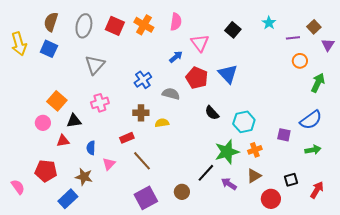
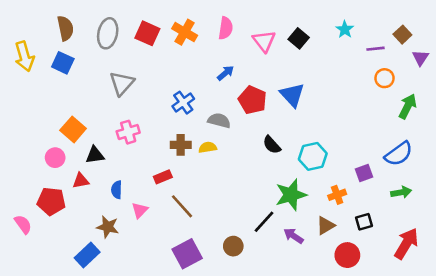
brown semicircle: (51, 22) -> (65, 28), turned 150
pink triangle: (200, 43) -> (264, 41), moved
yellow semicircle: (162, 123) -> (208, 147), moved
purple square: (284, 135) -> (364, 173), turned -32
orange cross: (255, 150) -> (337, 195), moved
red pentagon: (46, 171) -> (51, 201), moved
black square: (291, 180) -> (364, 222), moved
pink semicircle: (18, 187) -> (23, 224), moved
red arrow: (317, 190) -> (406, 244), size x1.4

